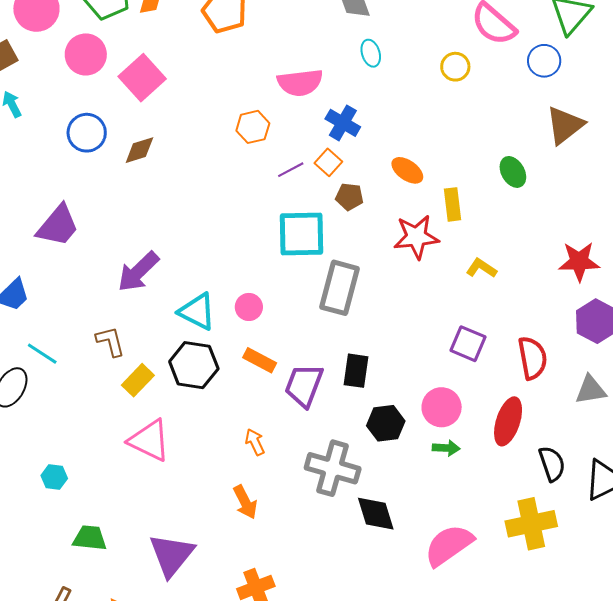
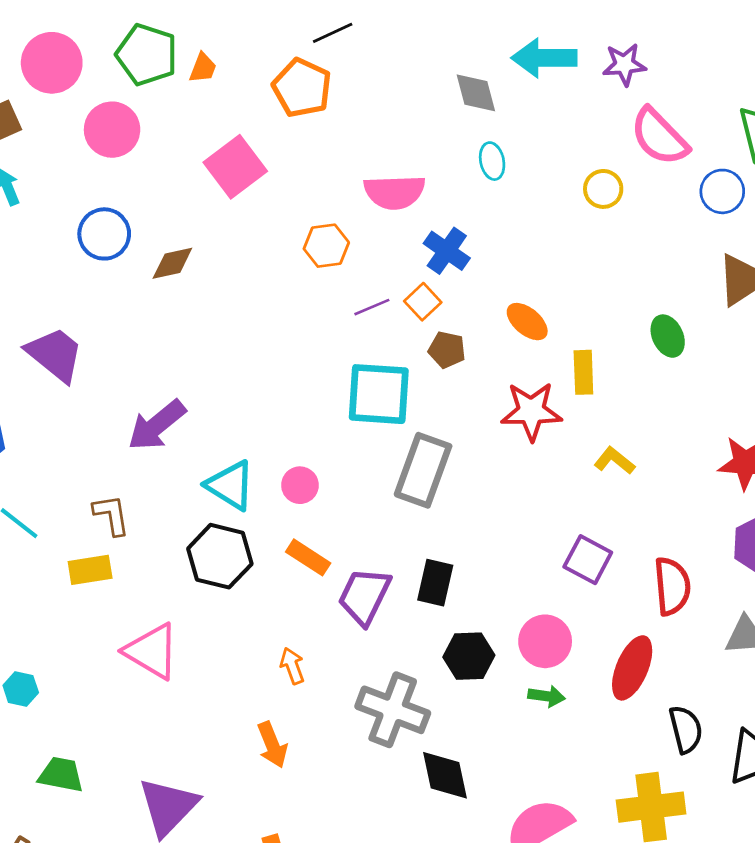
pink square: (142, 78) -> (235, 167), moved
purple trapezoid: (58, 226) -> (55, 354), turned -96
yellow rectangle: (138, 380) -> (90, 570), moved, turned 32

